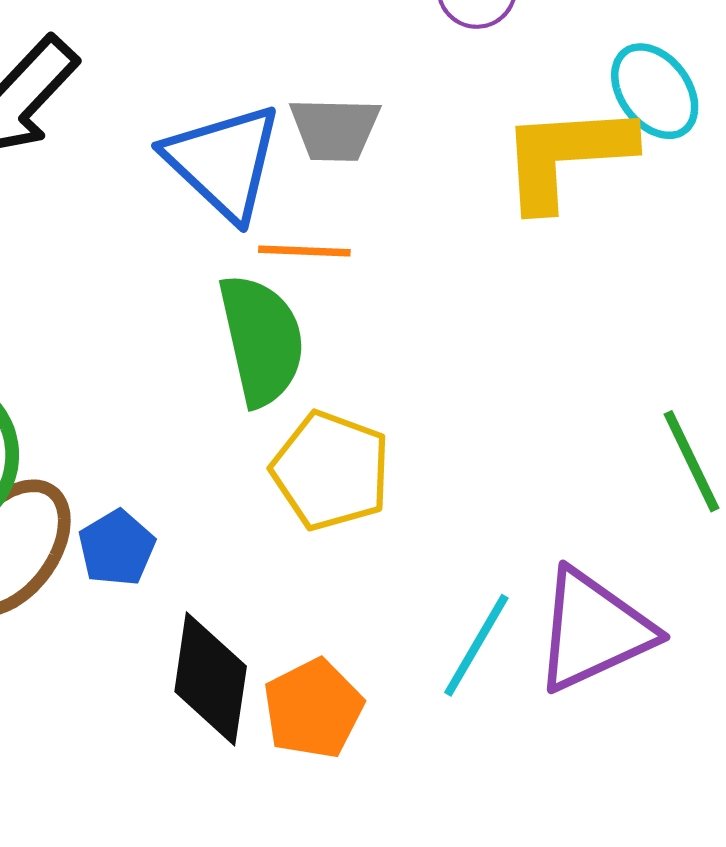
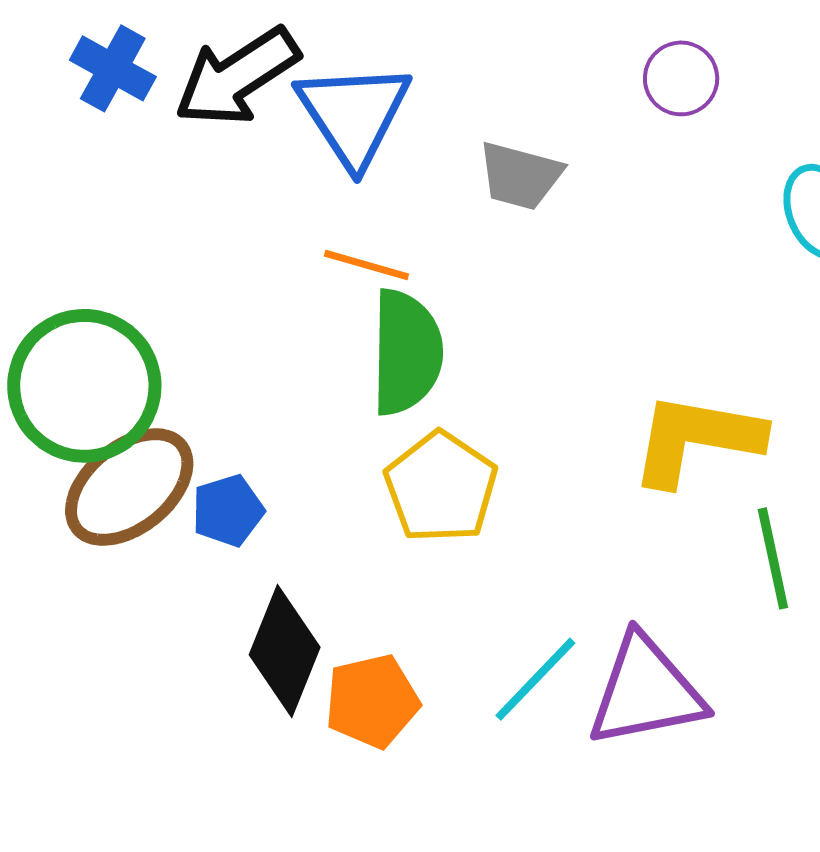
yellow L-shape: (566, 156) -> (696, 439), moved
blue triangle: (223, 162) -> (354, 114), moved
orange line: (304, 251) -> (366, 265), moved

